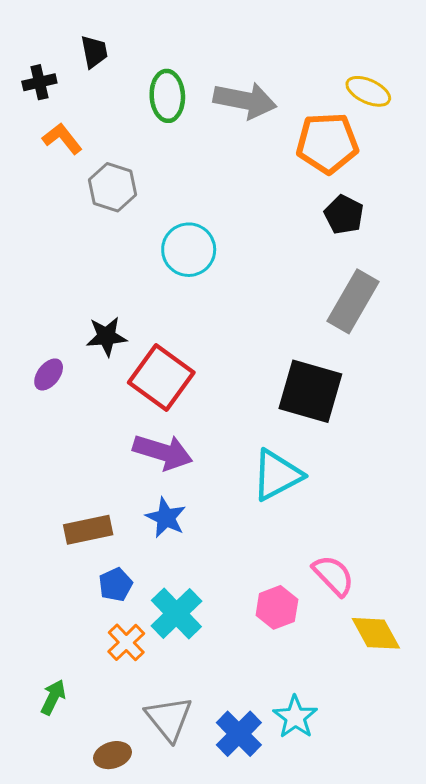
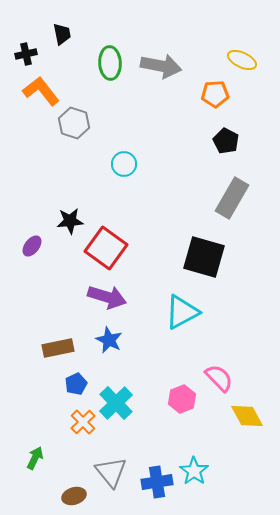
orange L-shape: (62, 139) -> (41, 91), size x1.4
orange pentagon: (327, 143) -> (215, 94), size x0.7
cyan circle: (189, 250) -> (124, 164), size x0.7
blue cross: (239, 734) -> (157, 482), turned 36

